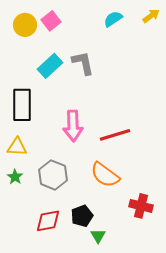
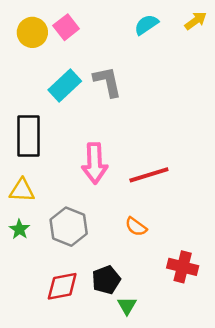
orange semicircle: (105, 175) -> (136, 227), size x0.6

